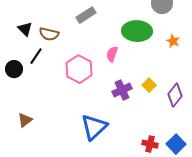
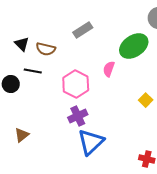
green ellipse: (137, 31) -> (134, 46), turned -36
black line: (36, 56) -> (33, 71), turned 66
purple cross: (122, 90) -> (78, 116), moved

